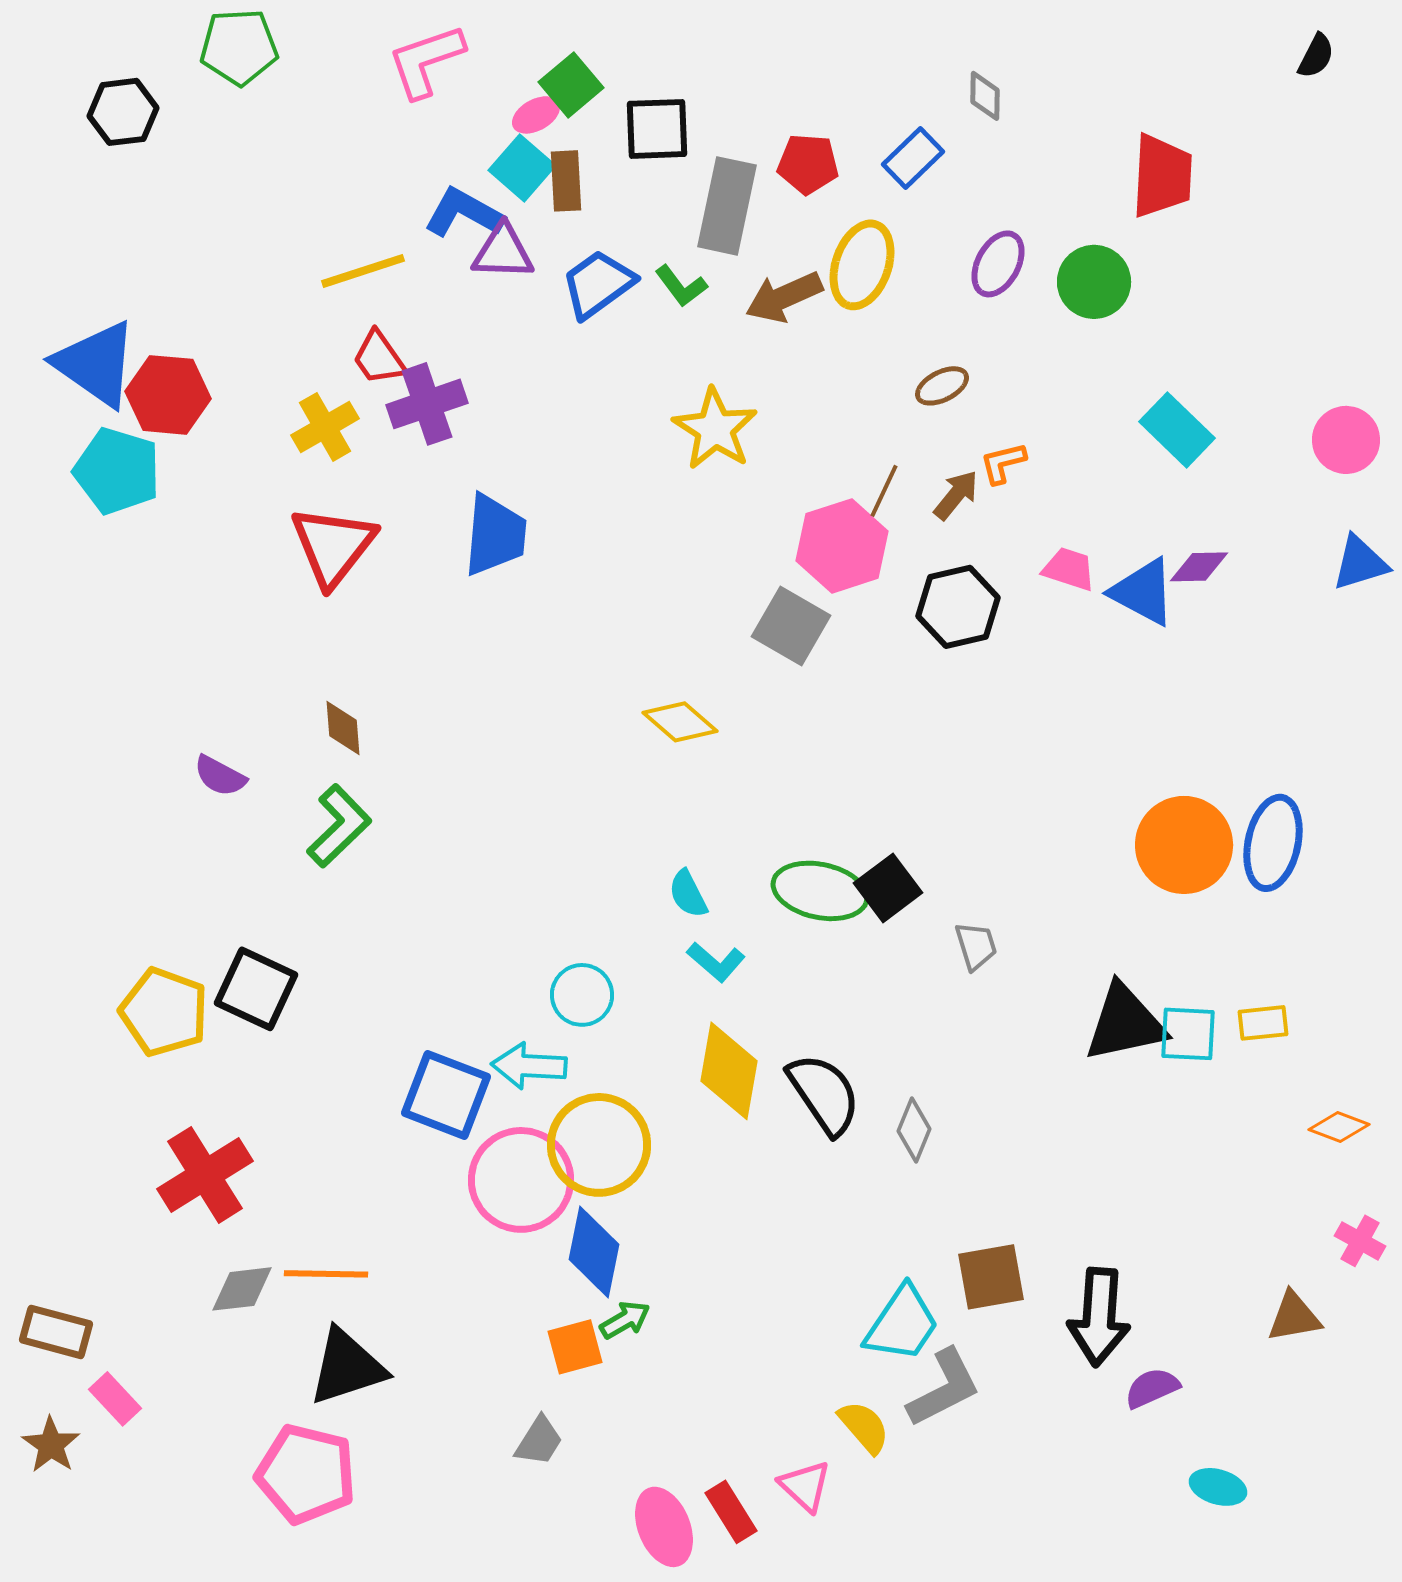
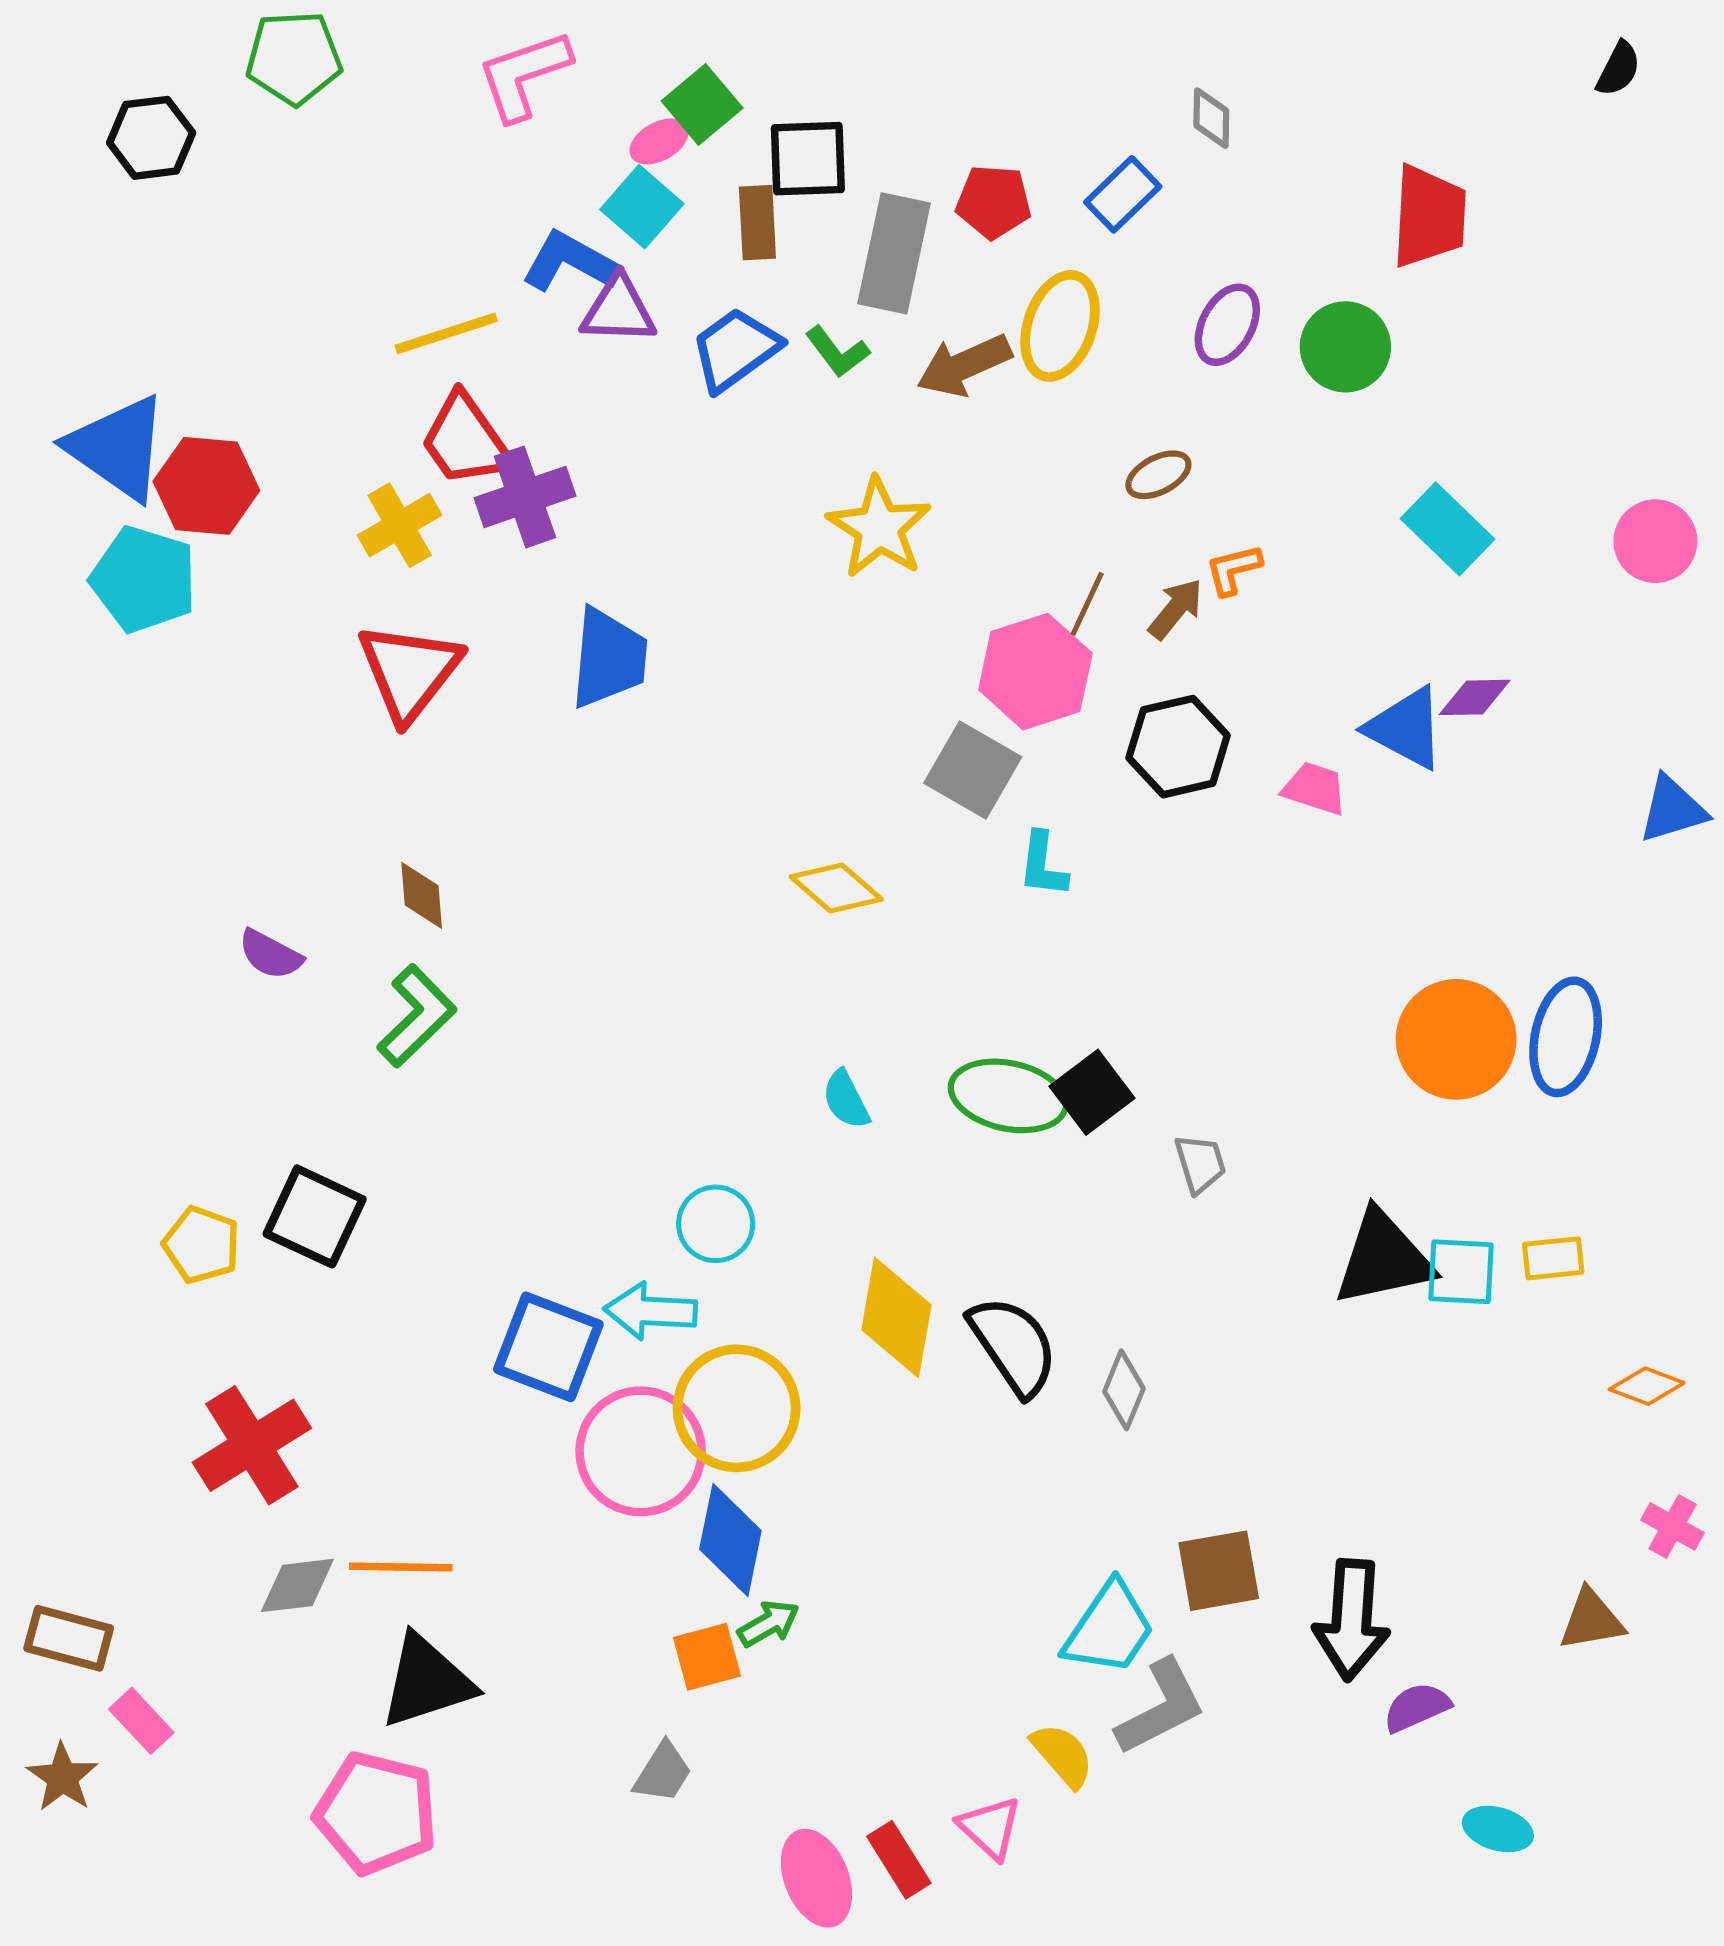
brown rectangle: (566, 181) -> (757, 223), moved
red trapezoid: (379, 358) -> (466, 440), size x1.4
blue triangle: (1360, 563) -> (1673, 809), moved
pink trapezoid: (1069, 569) -> (1315, 788), moved
cyan L-shape: (716, 962) -> (1043, 865), moved, turned 56
yellow pentagon: (164, 1012) -> (201, 1245), size x0.7

